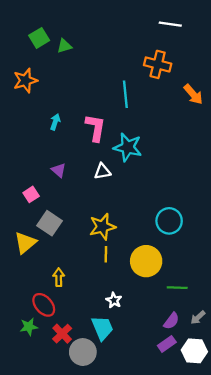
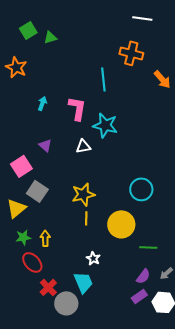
orange star: (25, 81) -> (16, 67), turned -30
pink square: (31, 194) -> (21, 166), size x1.5
green star: (29, 327) -> (23, 237), moved

